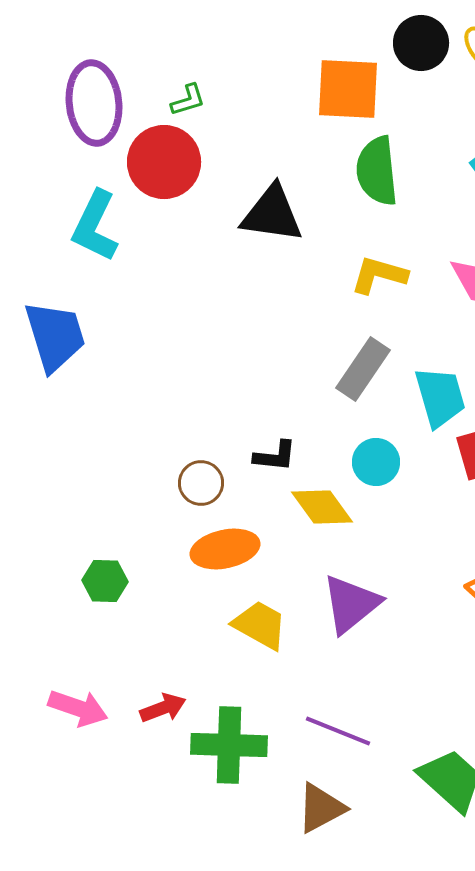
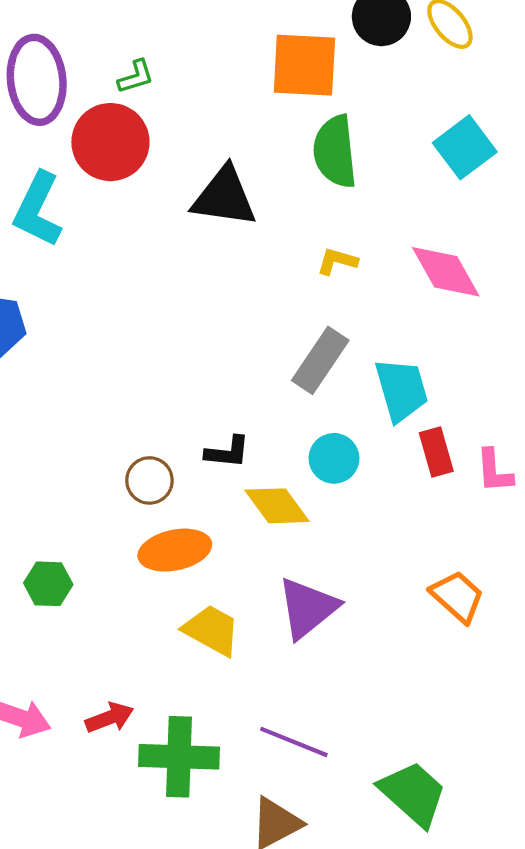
yellow L-shape: (379, 275) -> (337, 261), size x0.7

